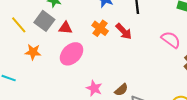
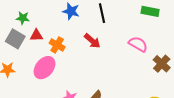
red triangle: (66, 28) -> (36, 35), moved
orange cross: (100, 28) -> (57, 45), moved

